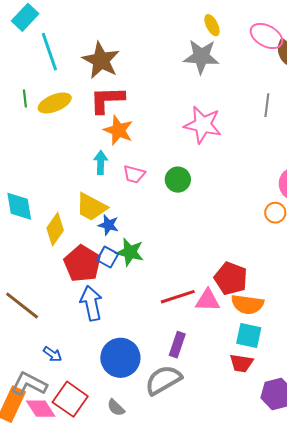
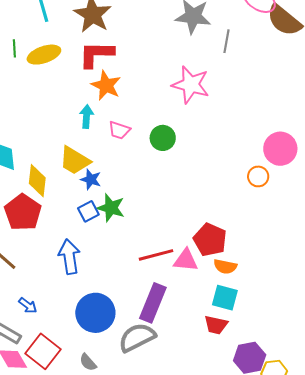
gray line: (267, 105) -> (227, 41), moved
yellow diamond: (55, 229) -> (37, 181), turned -32
blue square: (108, 257) -> (88, 211), turned 30
red pentagon: (82, 264) -> (23, 212), moved
orange semicircle: (247, 304) -> (225, 267), size x0.7
purple rectangle: (177, 345) -> (153, 303), size x1.5

